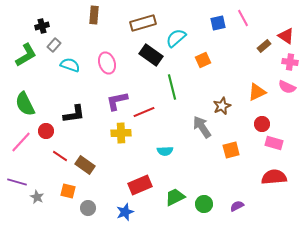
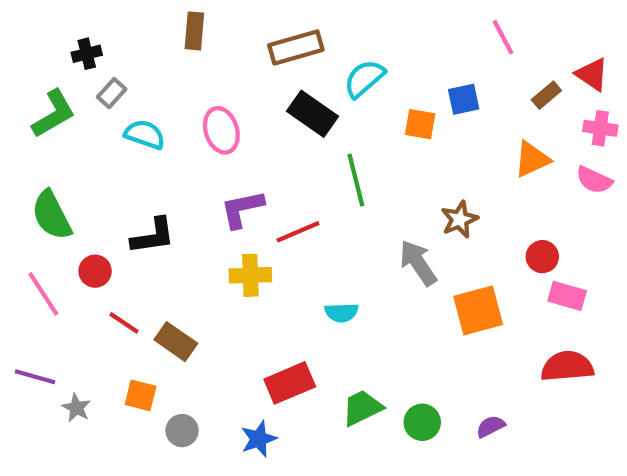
blue square: (218, 23) -> (464, 99), moved
orange square: (203, 60) -> (420, 124), turned 35
orange triangle: (257, 92) -> (532, 159), moved
pink line: (21, 142) -> (43, 294), turned -75
orange square: (231, 150) -> (478, 310), size x1.4

